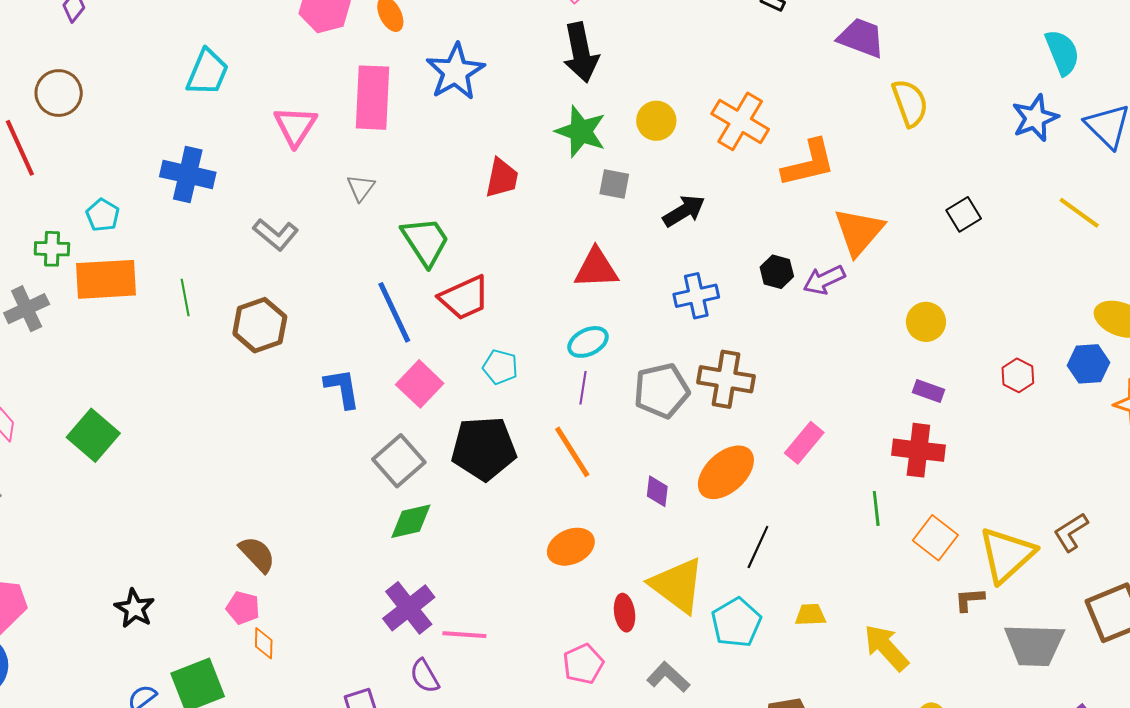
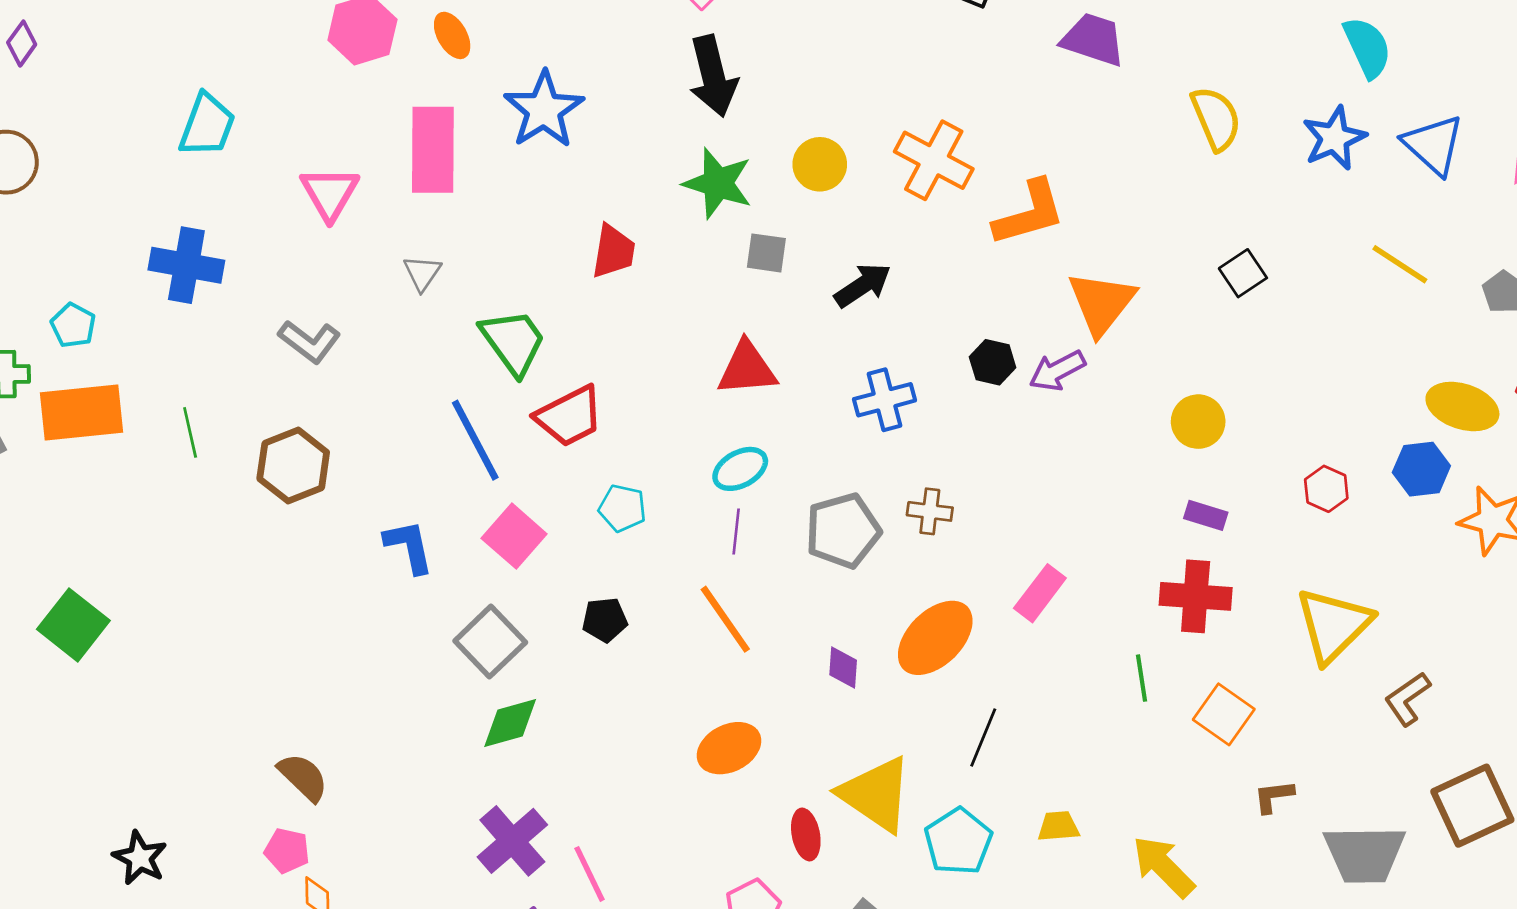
yellow semicircle: (910, 103) -> (1216, 118), moved
brown cross: (726, 379) -> (930, 511), size x0.6
black pentagon: (484, 448) -> (605, 620), size x0.5
yellow triangle: (1007, 555) -> (1333, 625), moved
pink line: (464, 635) -> (589, 874), turned 63

